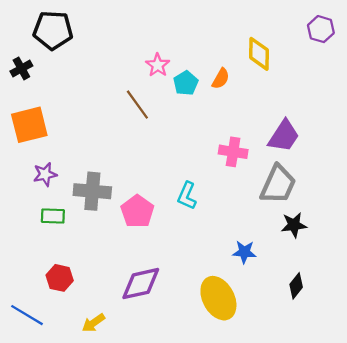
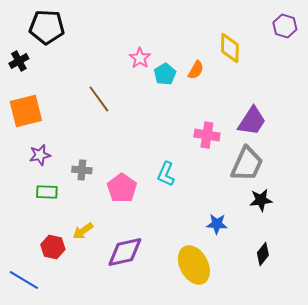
brown line: (137, 105) -> (99, 99), moved
gray cross: (92, 191) -> (82, 170), size x0.6
yellow arrow: (93, 323) -> (83, 231), moved

